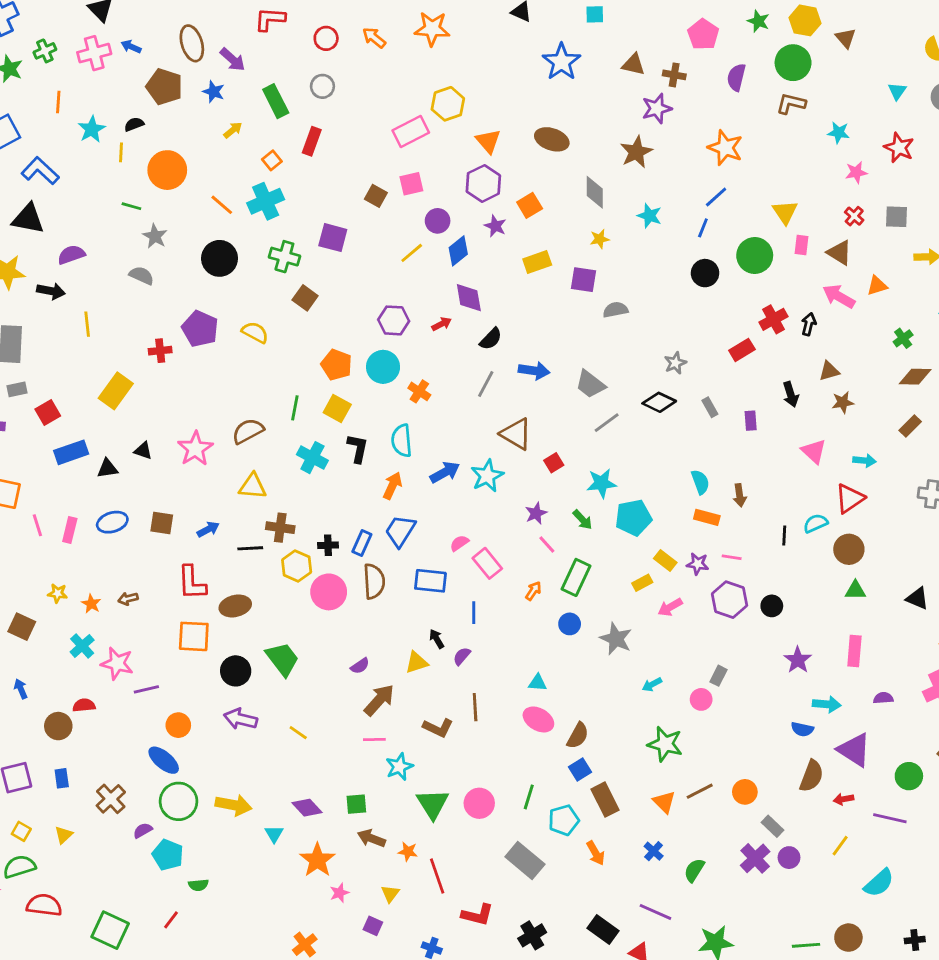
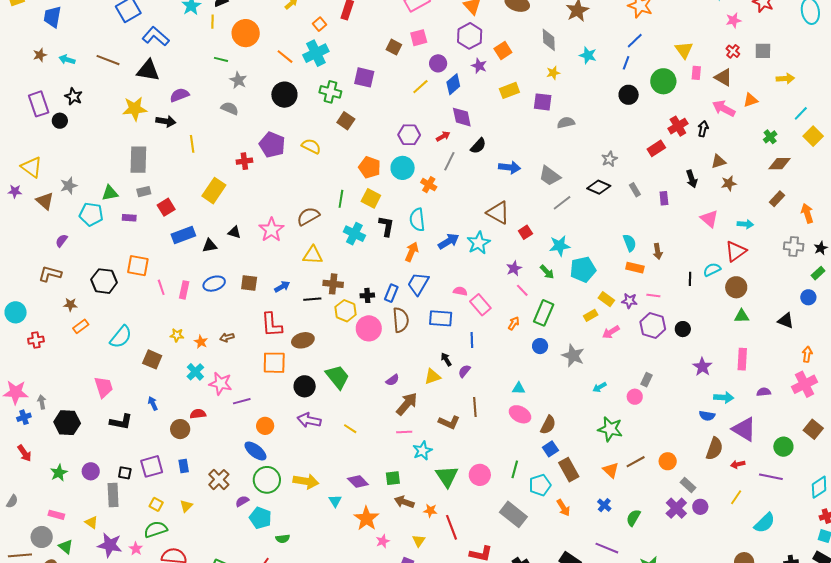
gray line: (486, 384) -> (449, 161), moved
pink semicircle: (459, 543) -> (460, 291), turned 48

